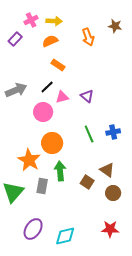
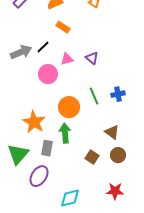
black line: (47, 87) -> (43, 47), moved
orange circle: (52, 143) -> (69, 107), moved
brown square: (87, 182) -> (92, 157), moved
purple ellipse: (33, 229) -> (39, 176), moved

